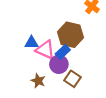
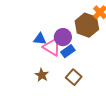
brown hexagon: (70, 35) -> (87, 25), moved
purple circle: (59, 64) -> (63, 37), moved

